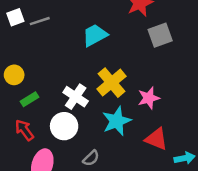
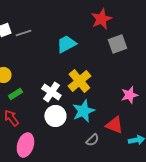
pink star: (149, 98) -> (129, 95), moved
white circle: (64, 126) -> (55, 116), moved
gray semicircle: (91, 158) -> (92, 140), moved

